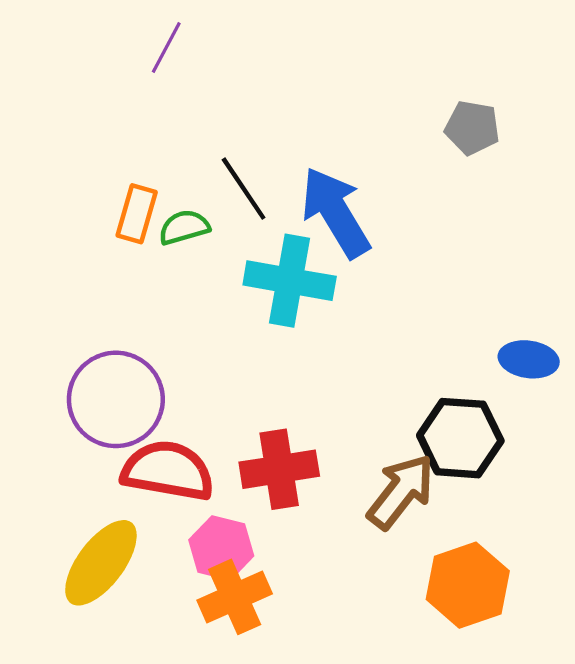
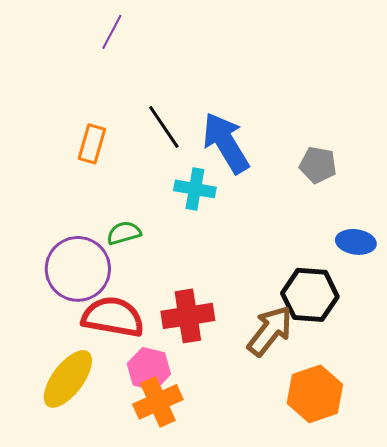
gray pentagon: (472, 128) -> (318, 165), moved
green semicircle: (184, 227) -> (124, 233), moved
cyan cross: (290, 281) -> (195, 189), size x0.7

